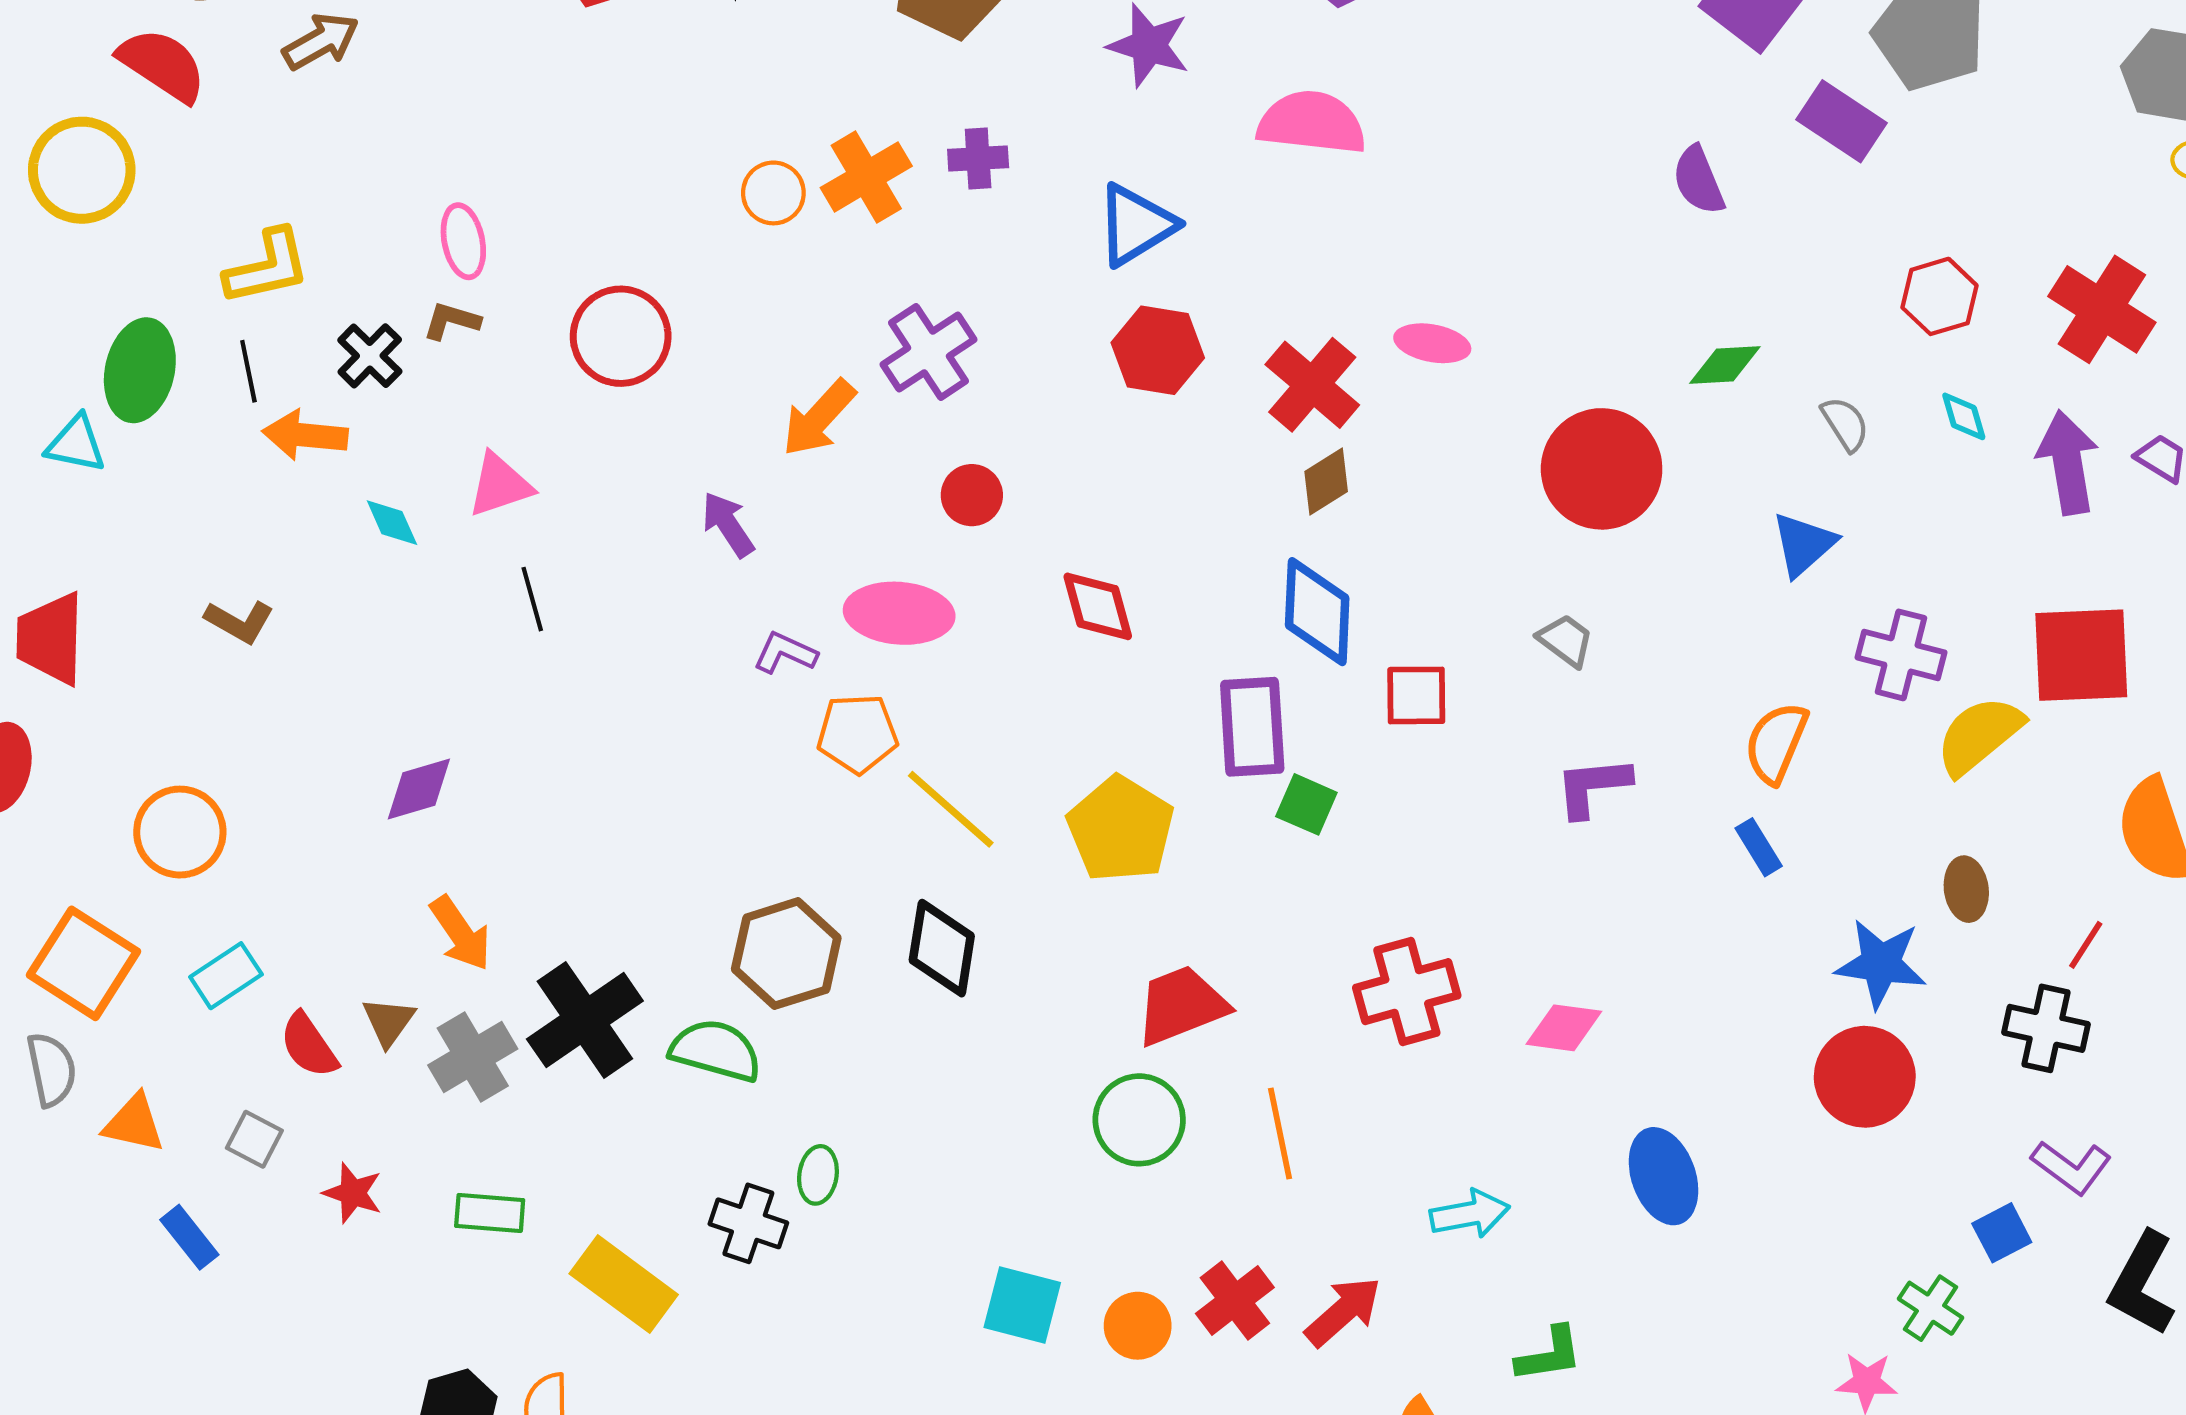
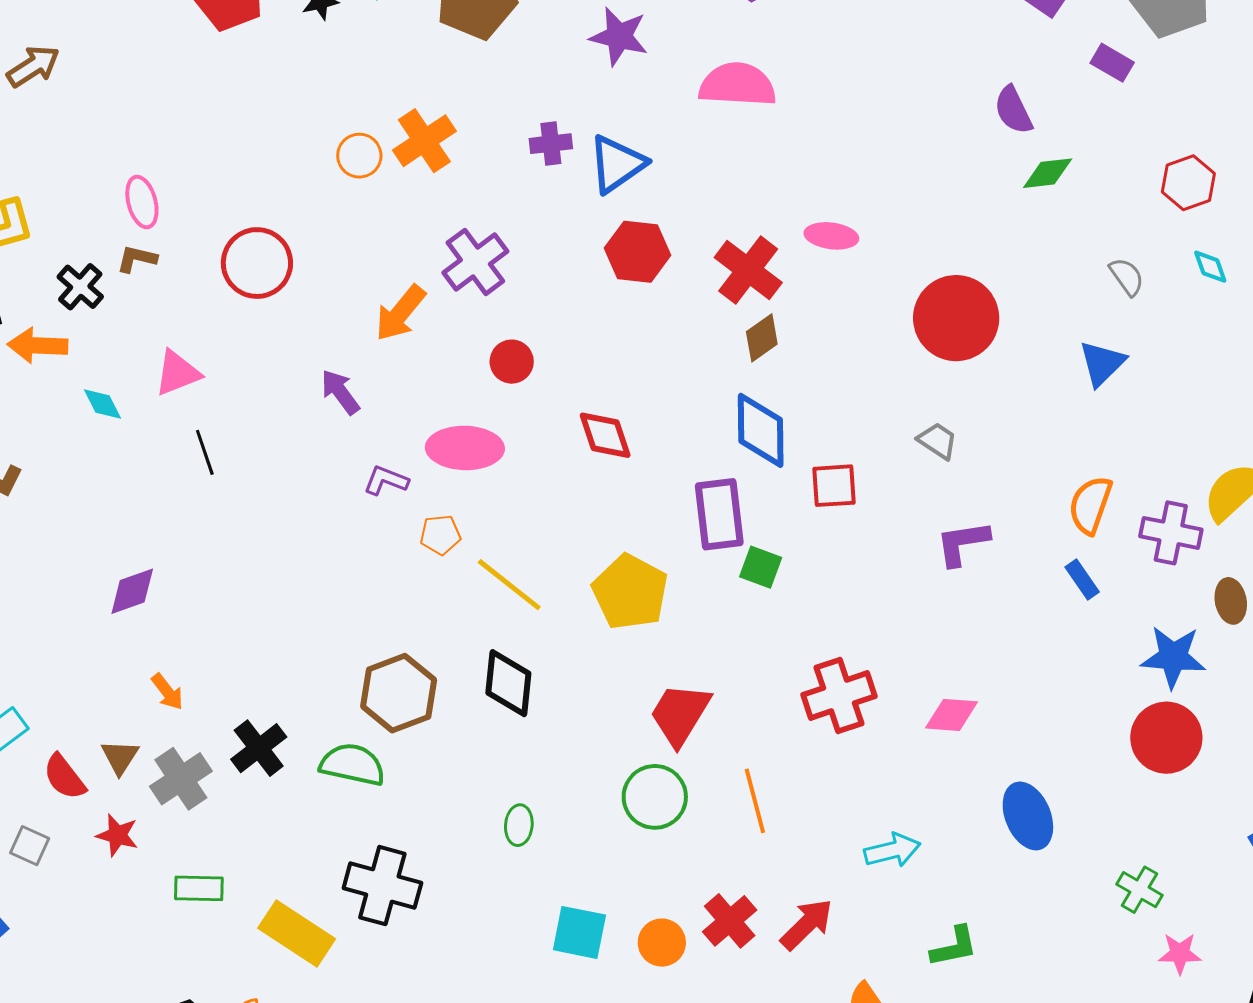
purple rectangle: (1841, 121) -> (1112, 63), size x0.7
purple cross: (978, 158) -> (551, 144), moved
green diamond: (1725, 365) -> (1048, 173), moved
purple cross: (1901, 655) -> (1171, 533), moved
orange pentagon: (857, 734) -> (440, 535), size x0.7
orange arrow: (461, 933) -> (167, 692), size x0.7
red trapezoid: (1181, 1005) -> (680, 714), turned -34
black cross: (585, 1020) -> (259, 748), size x0.7
green ellipse: (818, 1175) -> (519, 825), moved
red star: (353, 1193) -> (117, 835), moved
black cross: (748, 1223) -> (382, 886), size x1.4
green cross: (1930, 1308) -> (1140, 890), moved

